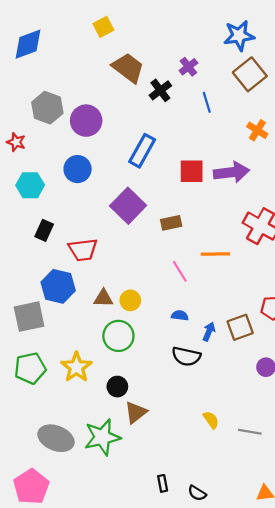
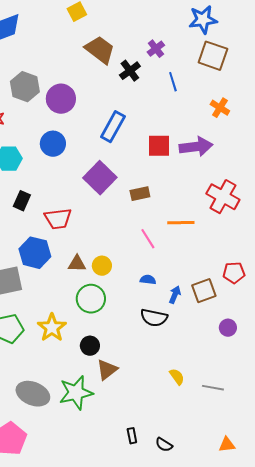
brown square: (250, 74) -> (213, 56), turned -32

